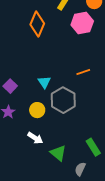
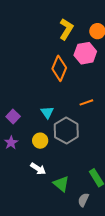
orange diamond: (37, 24) -> (59, 68), moved

